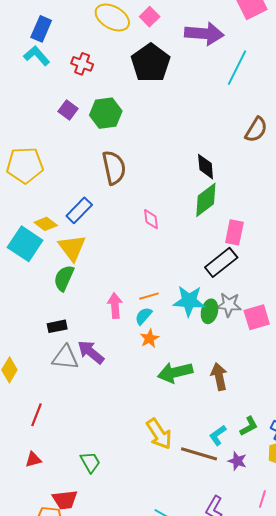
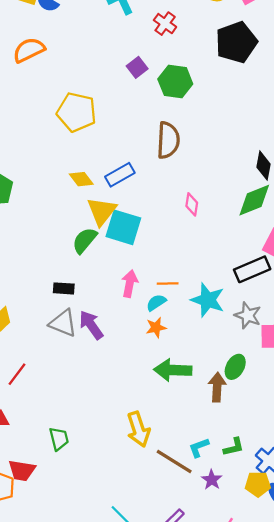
cyan square: (25, 244) -> (123, 227), moved, turned -32
green ellipse: (210, 311) -> (235, 367), moved

